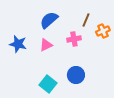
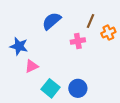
pink triangle: (46, 45) -> (32, 66), moved
blue circle: (76, 75) -> (78, 88), moved

